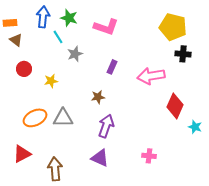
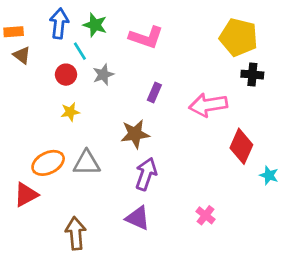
red circle: (24, 69) -> (66, 75), moved
brown star: (98, 97) -> (135, 134), size x1.5
red triangle: (22, 154) -> (26, 195), moved
pink cross: (149, 156) -> (205, 215), turned 32

